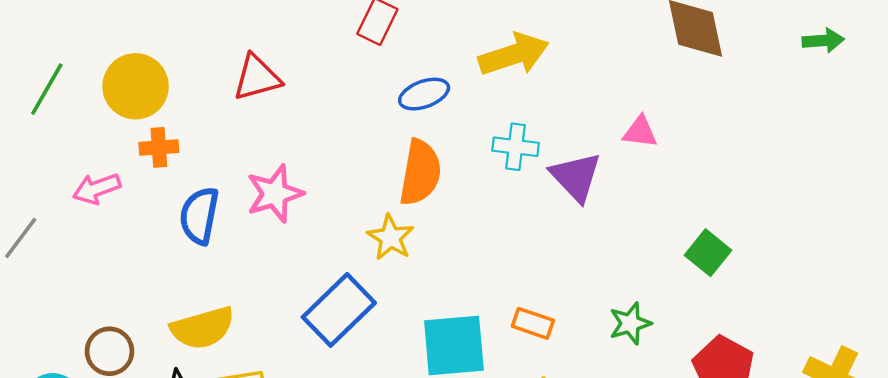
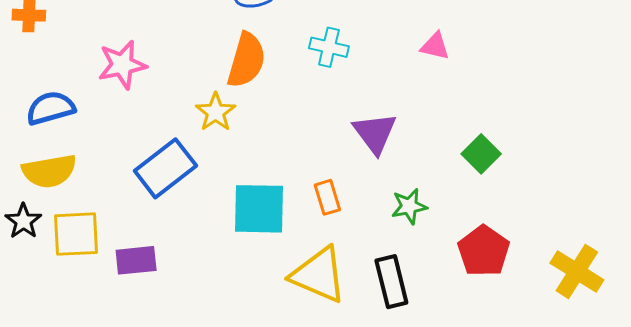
purple triangle: (576, 177) -> (375, 133), moved
blue semicircle: (199, 216) -> (51, 108), moved, turned 57
orange rectangle: (533, 323) -> (327, 197), turned 48

